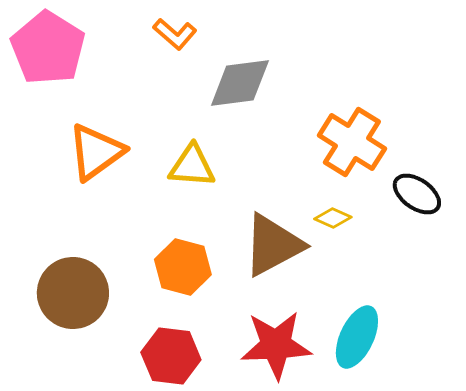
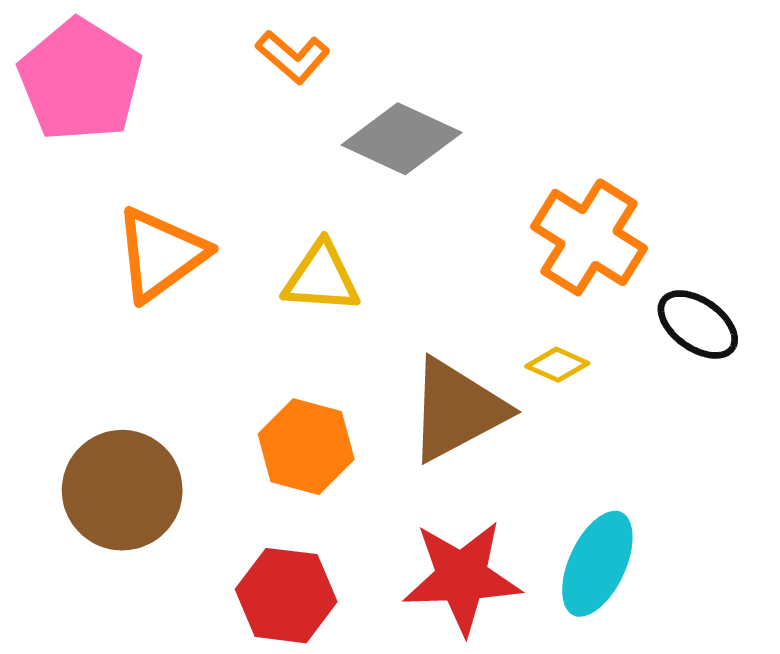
gray diamond: (240, 83) -> (402, 139), turned 32

